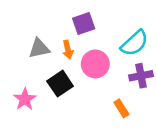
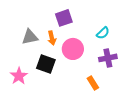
cyan semicircle: (134, 43) -> (103, 33), size x0.6
black square: (60, 84) -> (46, 64), turned -36

